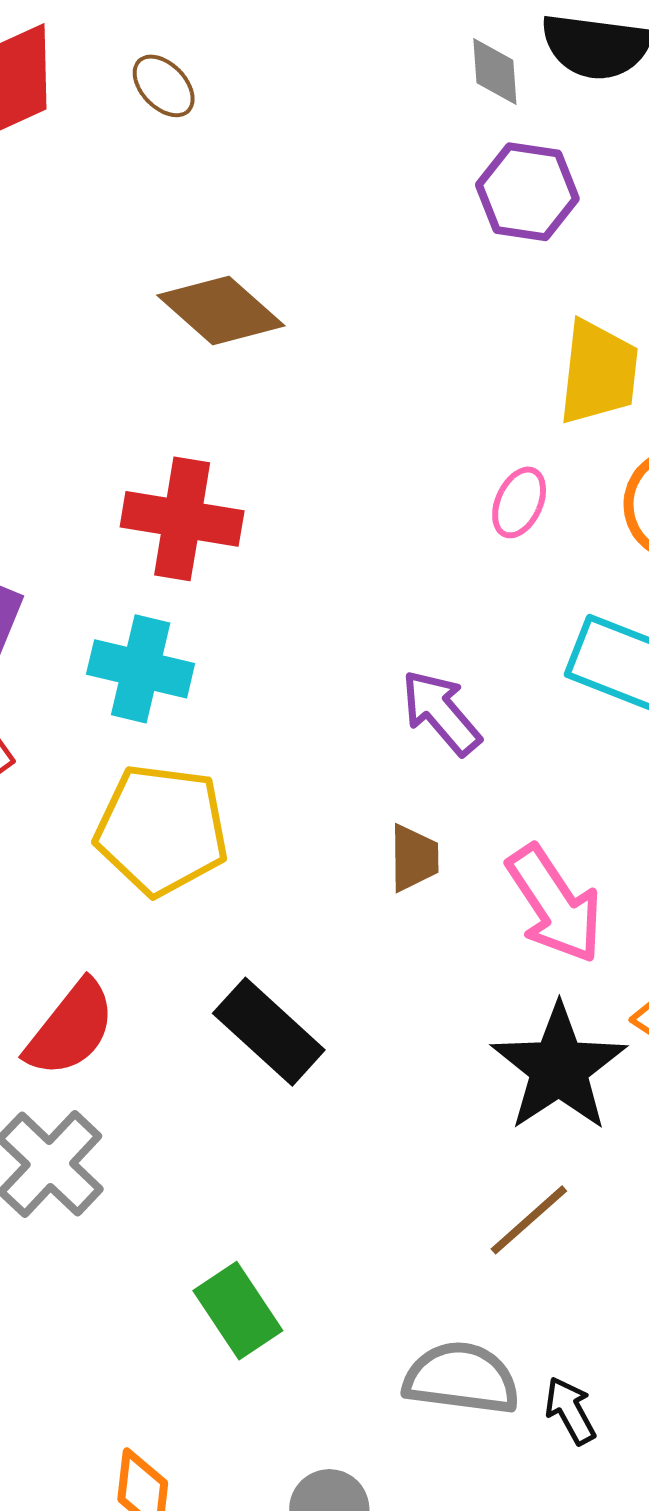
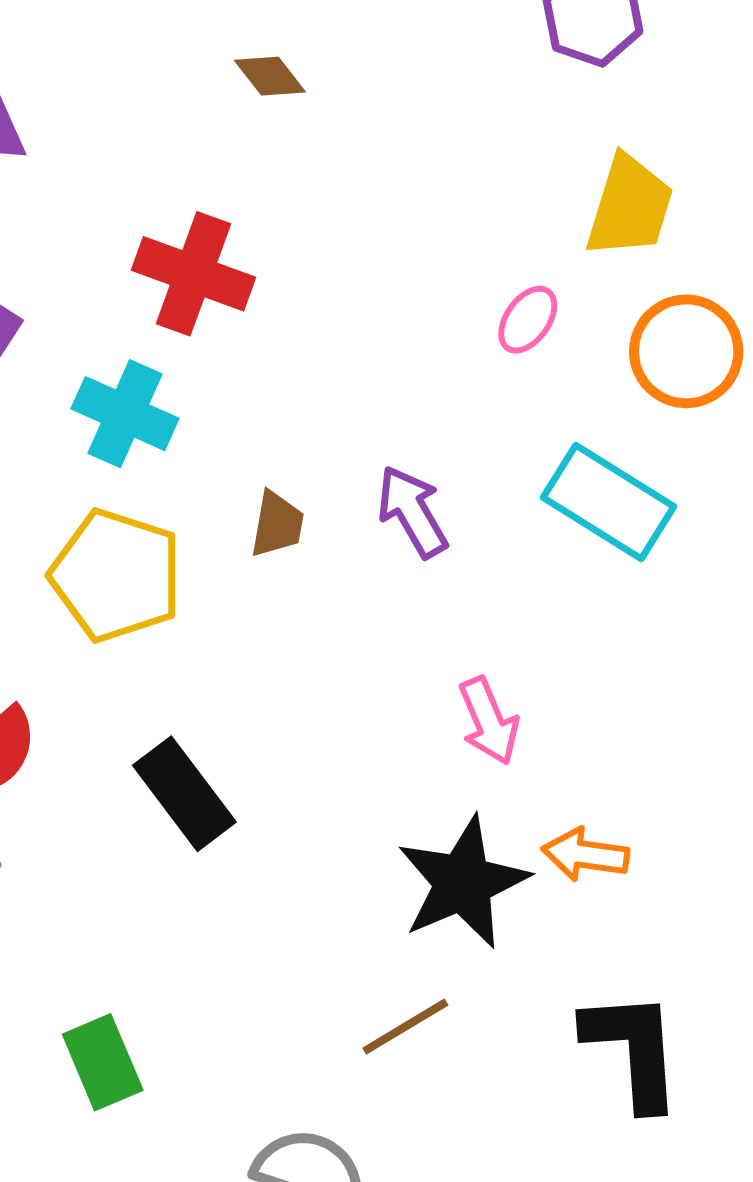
brown diamond: (221, 311) -> (270, 76), size x0.6
brown trapezoid: (414, 858) -> (277, 524), moved
pink arrow: (555, 904) -> (489, 721), size x0.7

